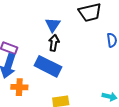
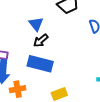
black arrow: (54, 43) -> (41, 41), turned -126

